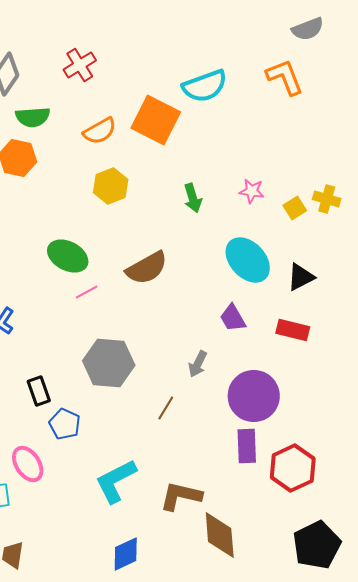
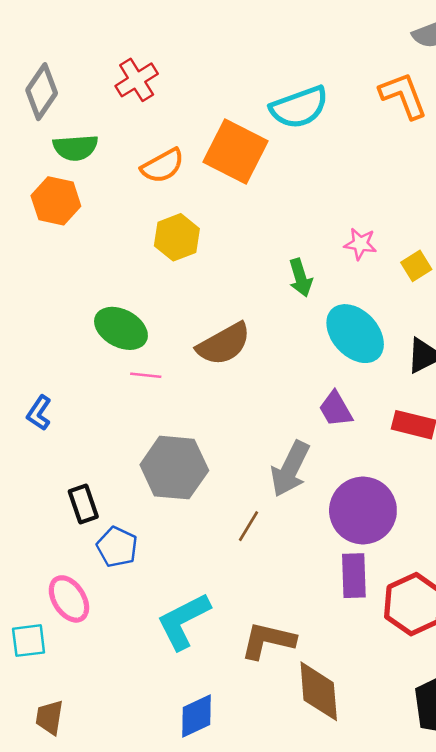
green arrow: (193, 198) -> (300, 278), moved
pink line: (87, 292) -> (146, 375), turned 35
gray arrow: (198, 364) -> (290, 469), size x1.6

